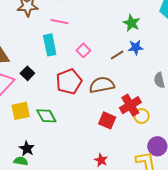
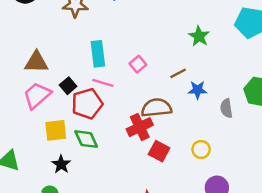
pink line: (59, 22) -> (103, 83), moved
blue star: (136, 47) -> (197, 90), moved
red pentagon: (69, 81) -> (87, 104), moved
red cross: (130, 105) -> (140, 127), moved
black star: (27, 149) -> (61, 164), moved

